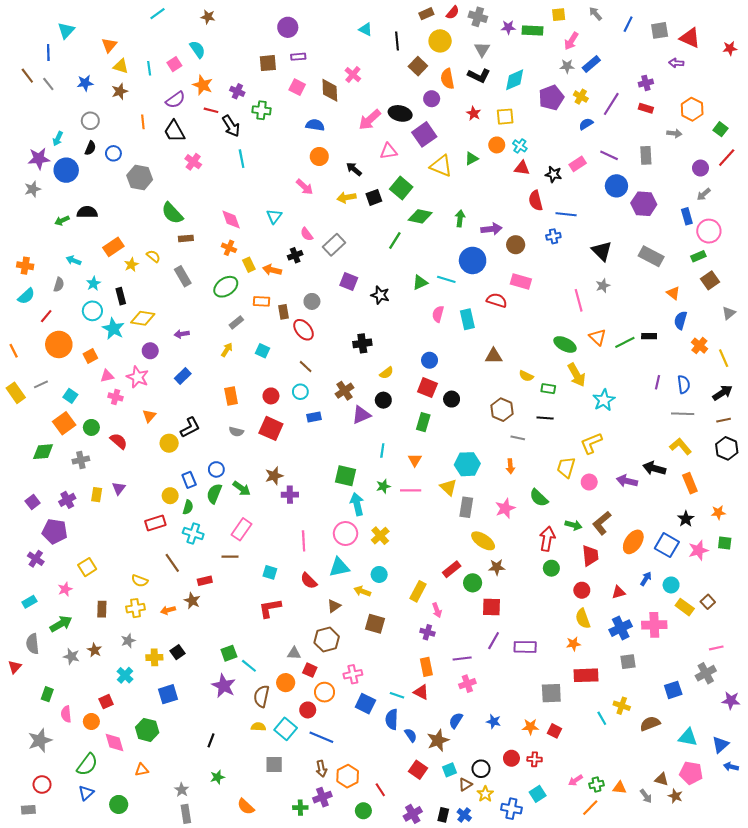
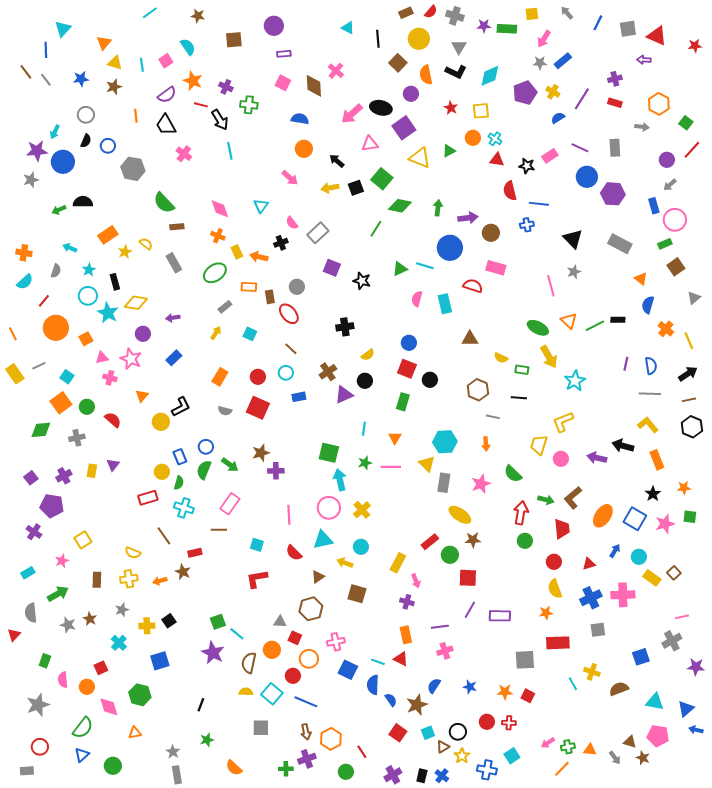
brown square: (268, 63) -> (234, 40), moved
orange rectangle: (231, 396) -> (220, 377), turned 42

